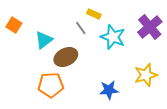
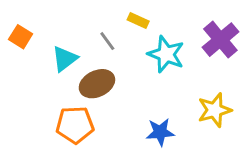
gray line: (81, 28) -> (107, 41), moved

